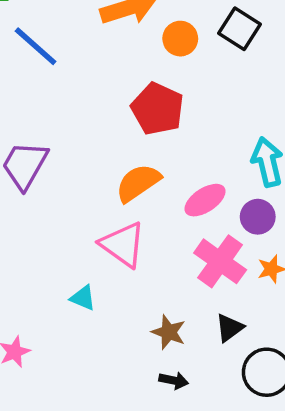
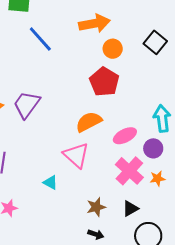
orange circle: (180, 39) -> (113, 49), moved
brown star: (169, 332) -> (96, 207), turned 30

